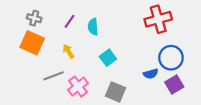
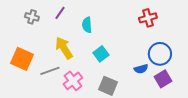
red cross: (158, 19) -> (148, 18), size x0.7
purple line: (69, 21) -> (60, 13), moved
orange square: (32, 43) -> (22, 59), moved
yellow arrow: (68, 51) -> (64, 48), size x1.6

